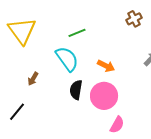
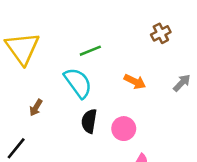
orange arrow: (106, 66) -> (135, 82), moved
pink circle: (104, 96) -> (124, 129), size x0.7

